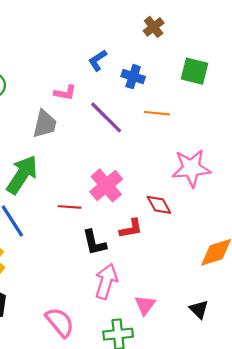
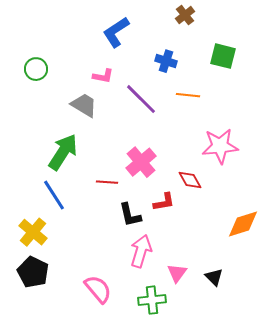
blue L-shape: (98, 60) -> (116, 32), moved, size x1.5
gray trapezoid: (45, 124) -> (84, 105), turned -72
black triangle: (199, 309) -> (214, 277), moved

